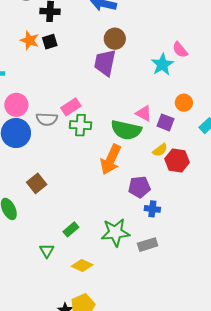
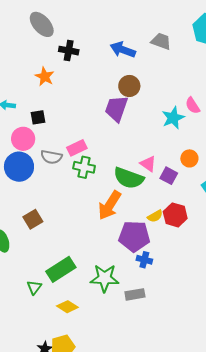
black square: (50, 42) -> (38, 117), moved
yellow semicircle: (160, 150) -> (155, 216), moved
purple pentagon: (139, 187) -> (134, 236), size x1.4
green rectangle: (71, 229) -> (61, 269), size x1.8

